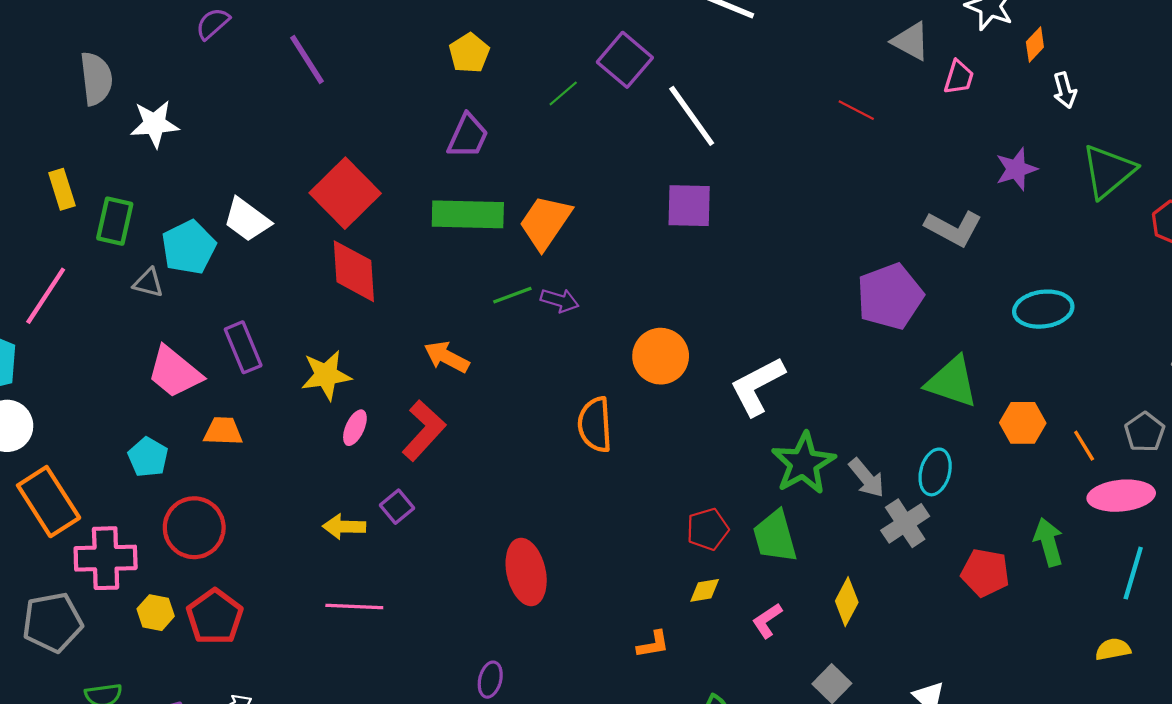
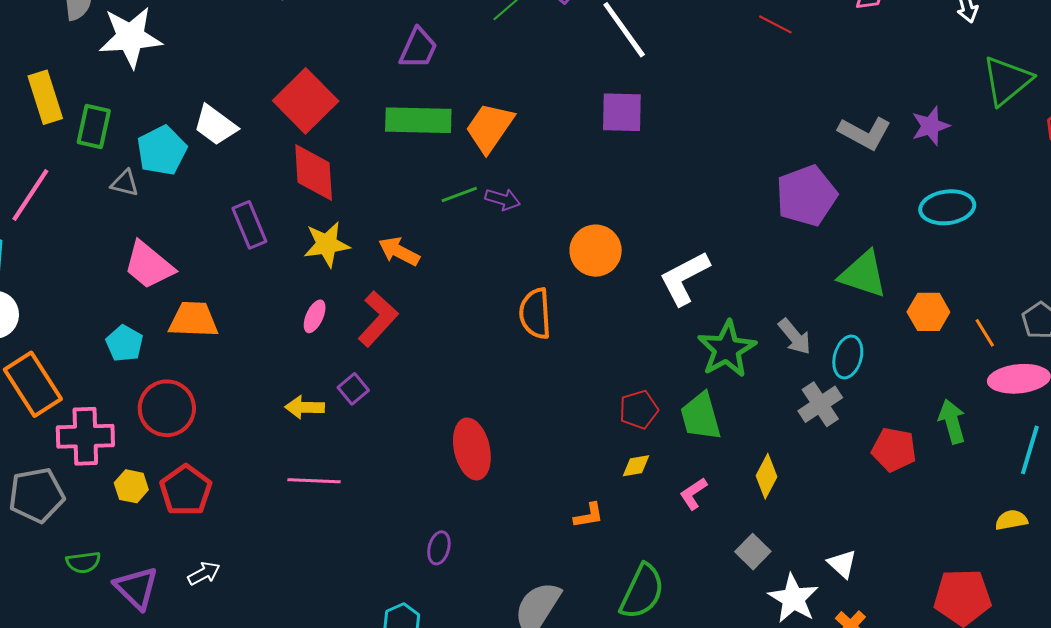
white star: (155, 124) -> (130, 37), size x1.4
purple star: (1016, 169) -> (930, 126), moved
yellow rectangle: (62, 189) -> (45, 97), size x1.4
purple rectangle: (243, 347) -> (249, 225), moved
yellow star: (326, 375) -> (327, 244), moved
orange trapezoid: (223, 431) -> (193, 320), size x1.4
gray arrow: (867, 478) -> (795, 337), moved

